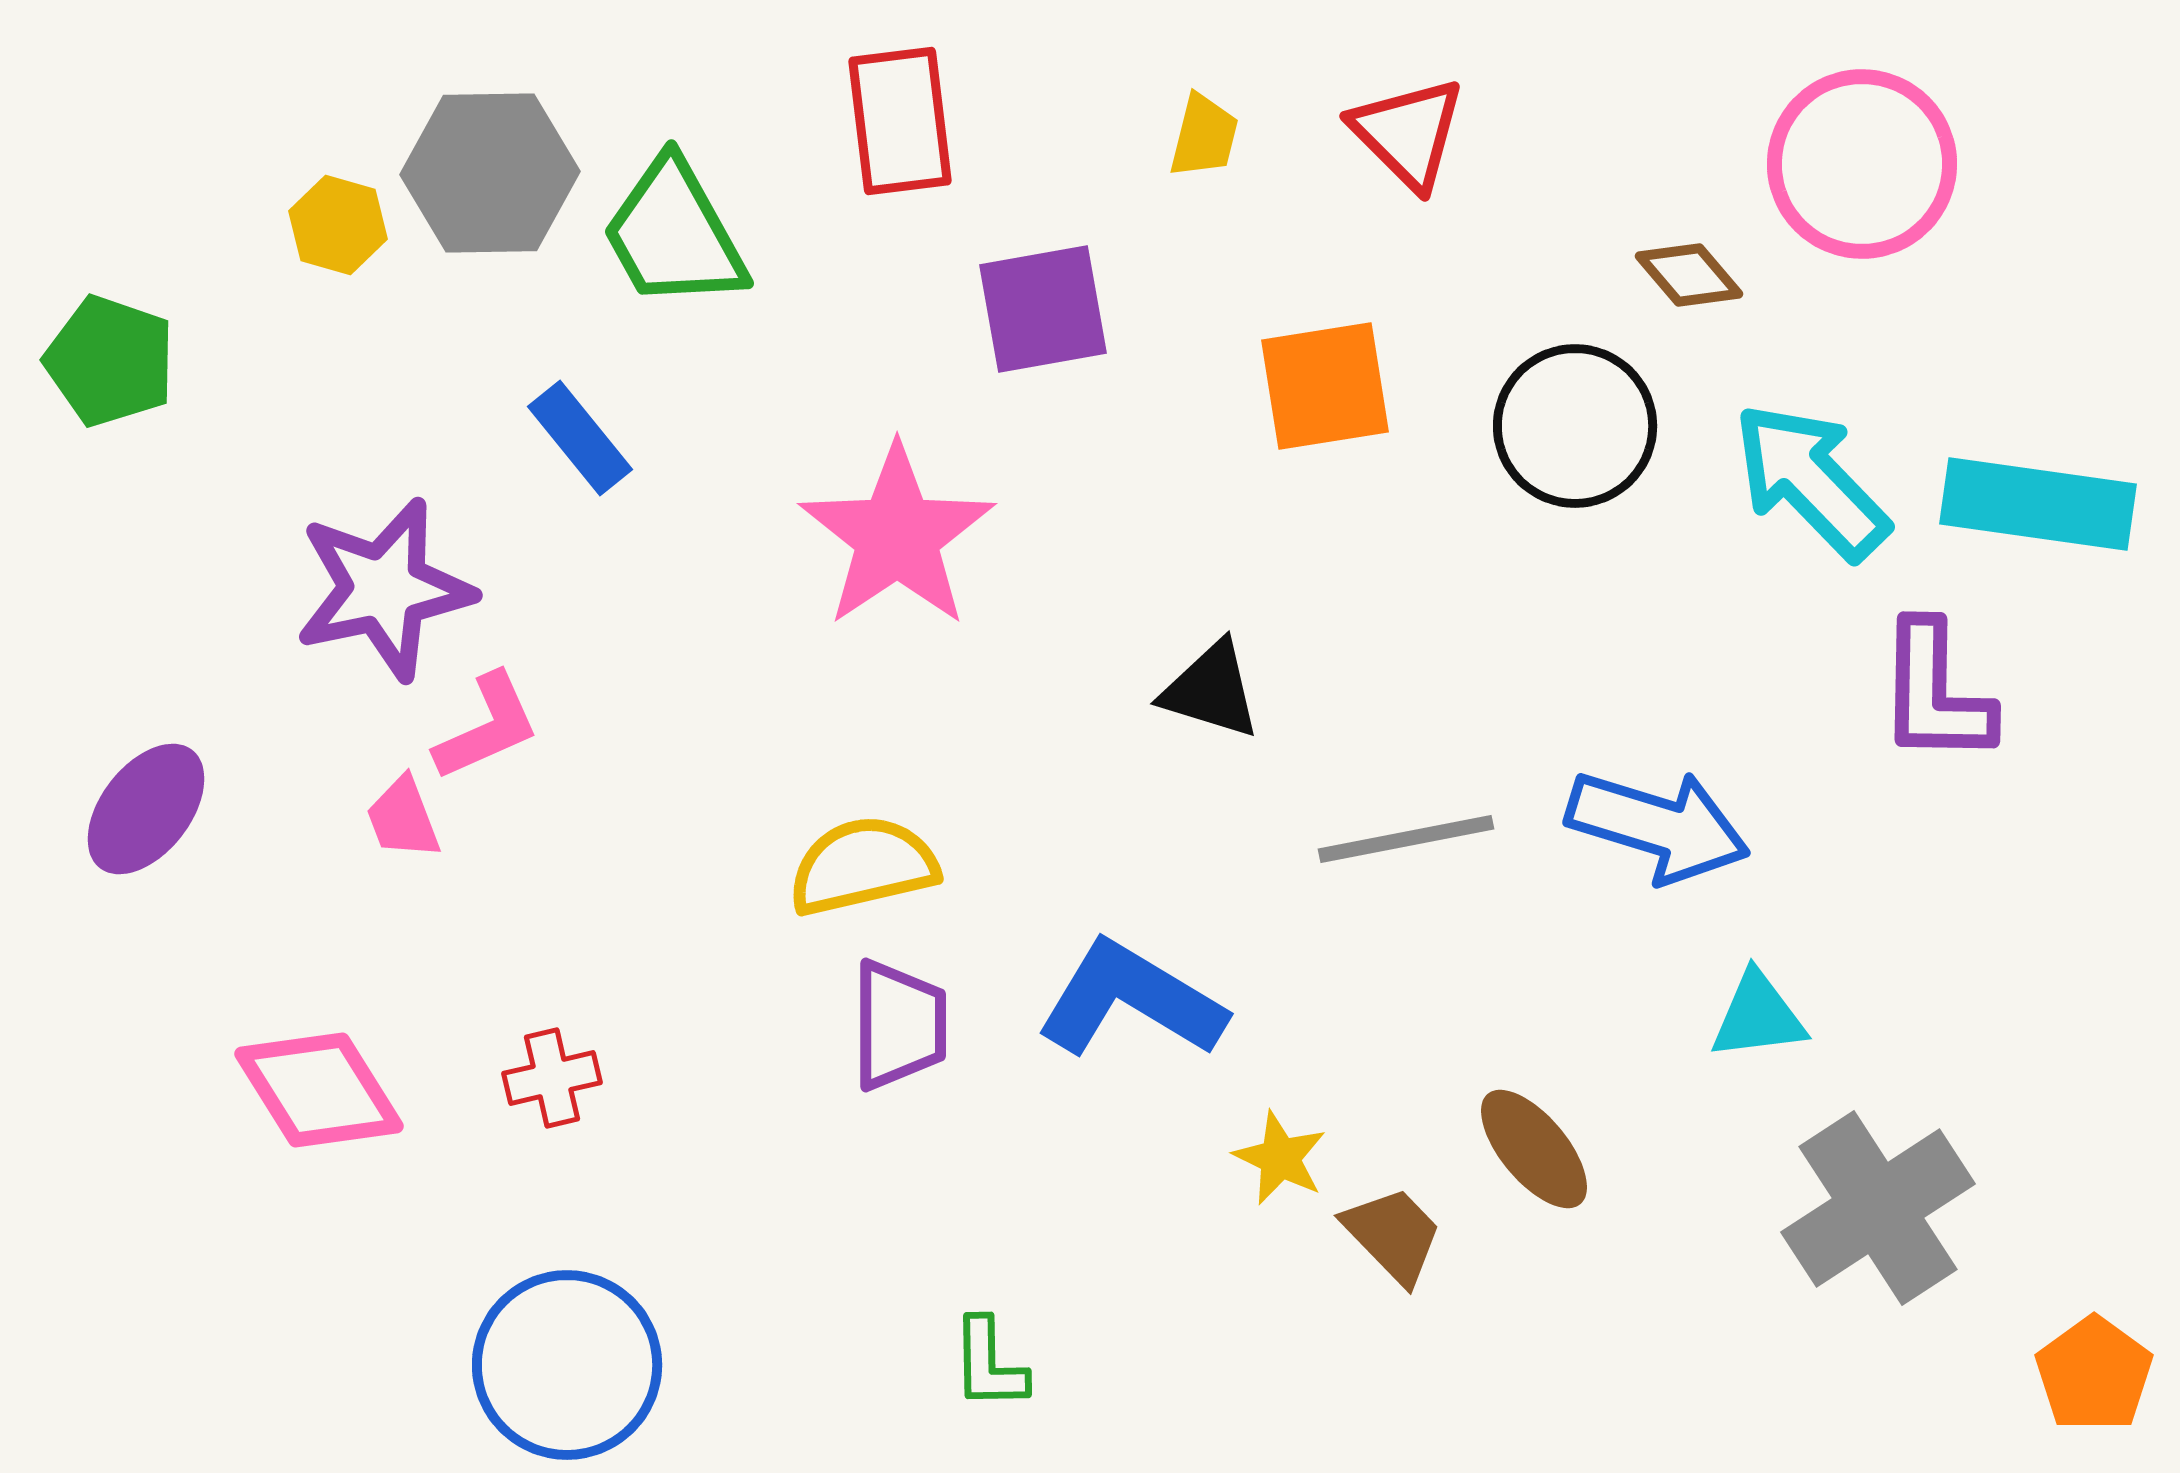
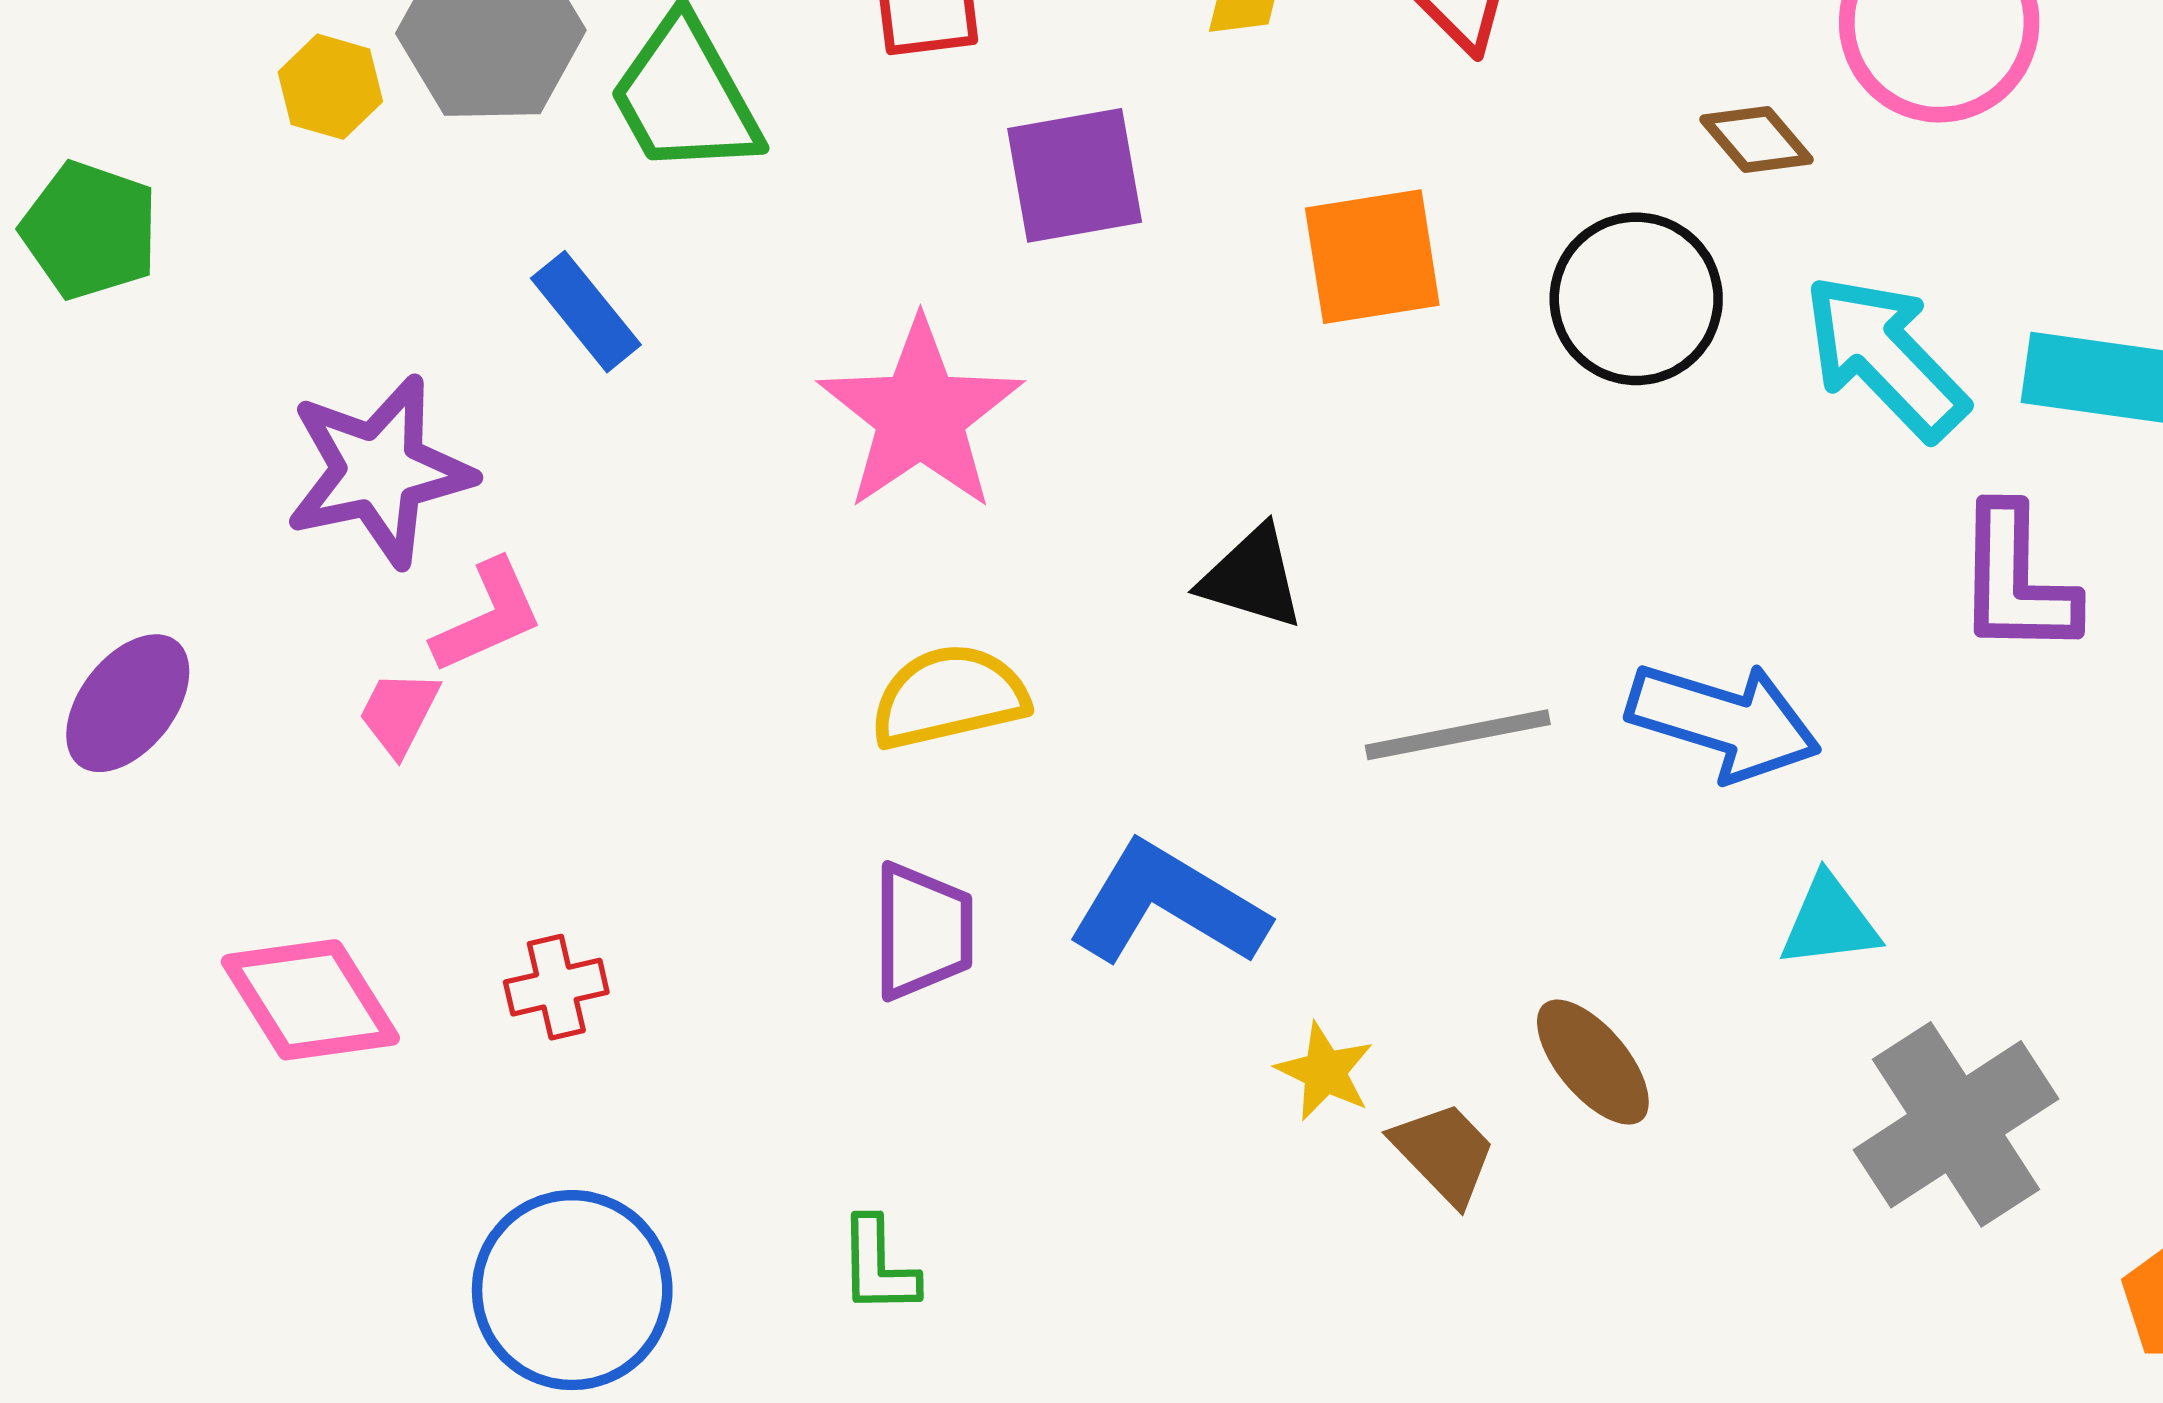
pink trapezoid: (403, 818) -> (399, 713), turned 48
yellow semicircle: (863, 866) -> (949, 697), moved
green L-shape: (989, 1364) -> (878, 1266), moved

